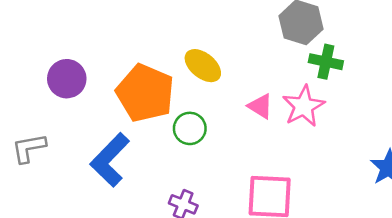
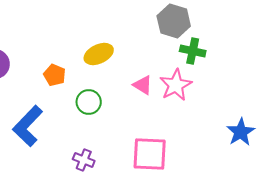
yellow ellipse: (203, 66) -> (99, 54), turned -64
orange pentagon: (145, 93) -> (55, 75), size x0.5

